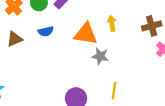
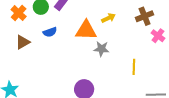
yellow arrow: (112, 23) -> (108, 18), turned 80
yellow line: (114, 91) -> (134, 67), moved

